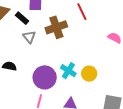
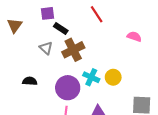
black rectangle: (22, 18) -> (61, 28), moved
brown cross: (56, 27) -> (73, 50), moved

